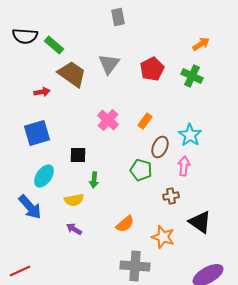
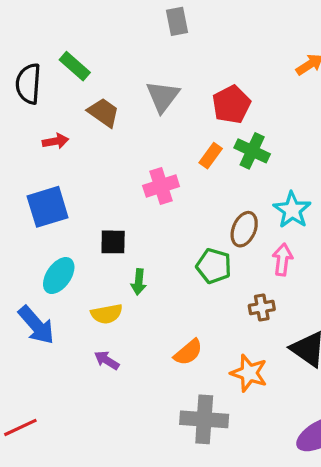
black semicircle: (25, 36) -> (28, 84), moved, turned 90
brown trapezoid: (72, 74) -> (103, 112), size x0.7
green cross: (192, 76) -> (252, 151), moved
pink cross: (108, 120) -> (161, 186), turned 30
orange rectangle: (145, 121) -> (211, 156), moved

